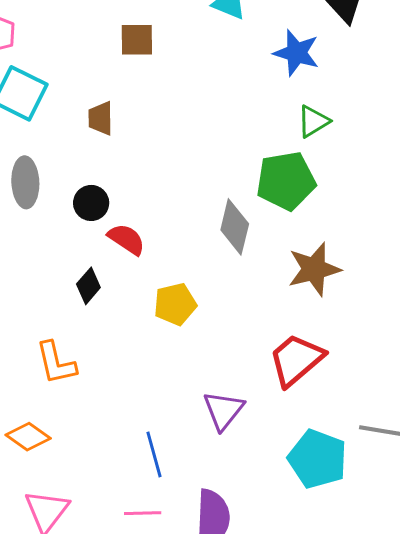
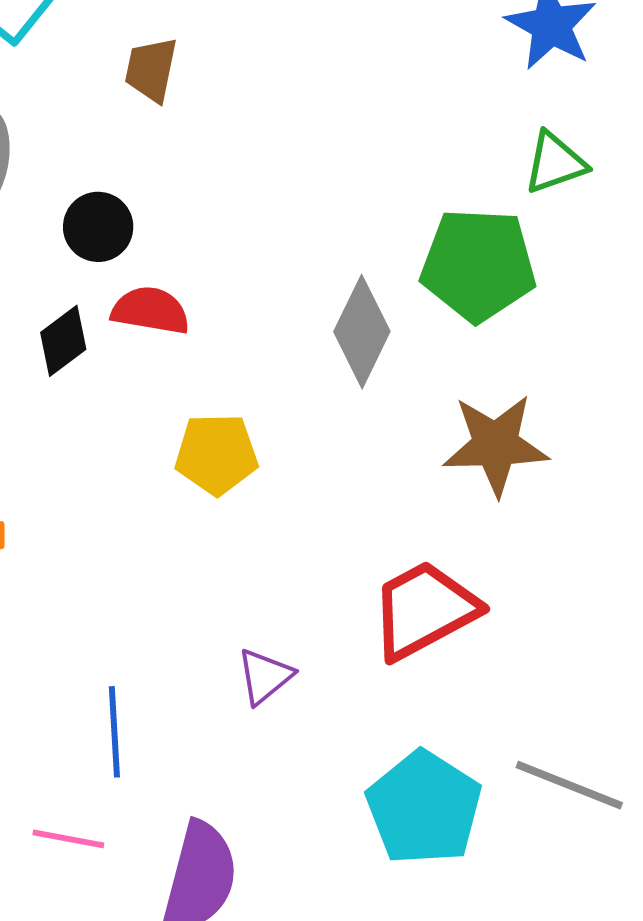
red semicircle: (126, 239) -> (151, 310), turned -36
black diamond: (88, 286) -> (63, 341), moved
purple triangle: (223, 410) -> (265, 676), size x0.7

